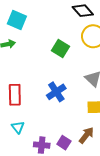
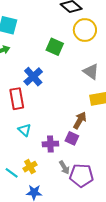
blue cross: (56, 92) -> (33, 77), moved
brown arrow: (86, 135) -> (80, 120), moved

